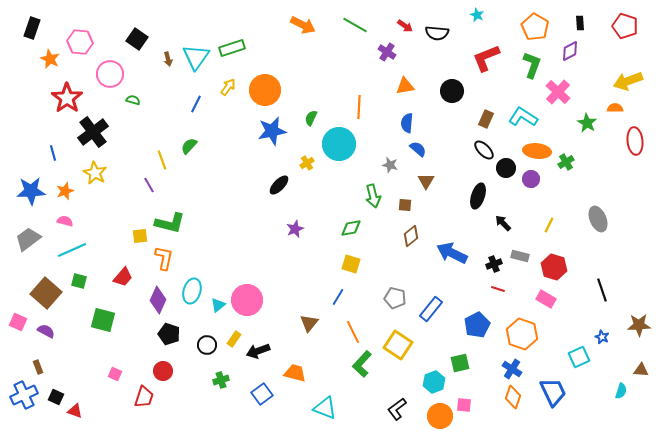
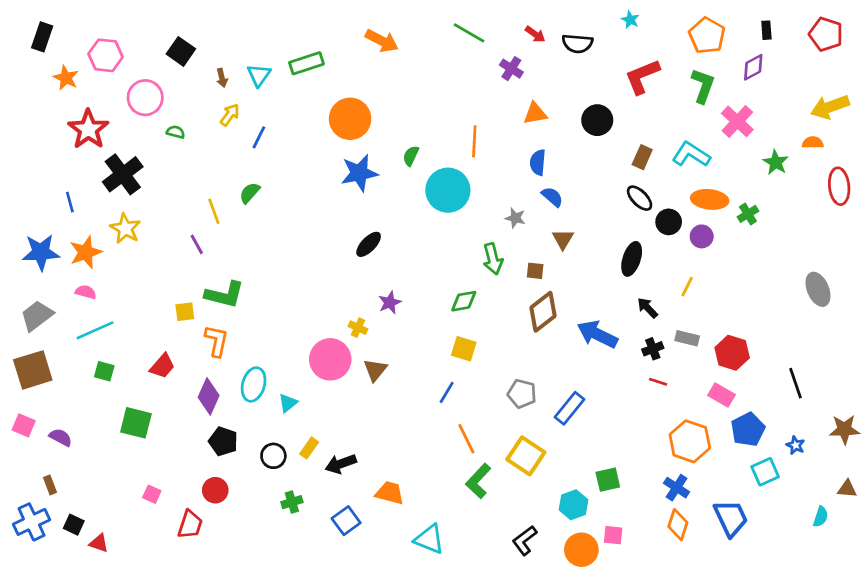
orange arrow: (303, 25) -> (382, 41), moved
cyan triangle: (196, 57) -> (259, 75), size x0.7
yellow arrow: (228, 87) -> (230, 115), moved
yellow cross: (307, 163) -> (358, 328), moved, turned -32
orange star: (65, 191) -> (86, 252), size x1.4
gray ellipse: (598, 219) -> (818, 289), moved
black arrow: (503, 223) -> (647, 308), moved
yellow line: (549, 225) -> (687, 287), moved
brown diamond: (411, 236) -> (543, 312), size x1.4
brown square: (46, 293) -> (33, 370), moved, turned 32
pink circle: (247, 300) -> (330, 359), moved
brown triangle: (309, 323) -> (375, 370), moved
blue pentagon: (477, 325) -> (748, 429), moved

